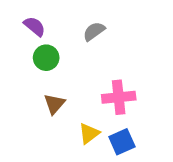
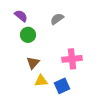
yellow triangle: (89, 133) -> (41, 81), moved, turned 32
blue square: (122, 142) -> (62, 86), moved

